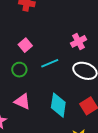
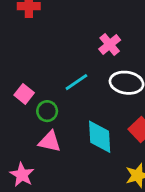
pink square: (25, 45) -> (24, 94), moved
green circle: (19, 70) -> (47, 111), moved

